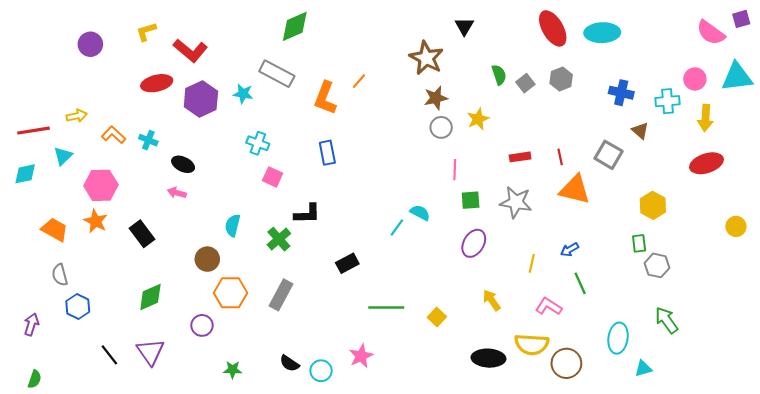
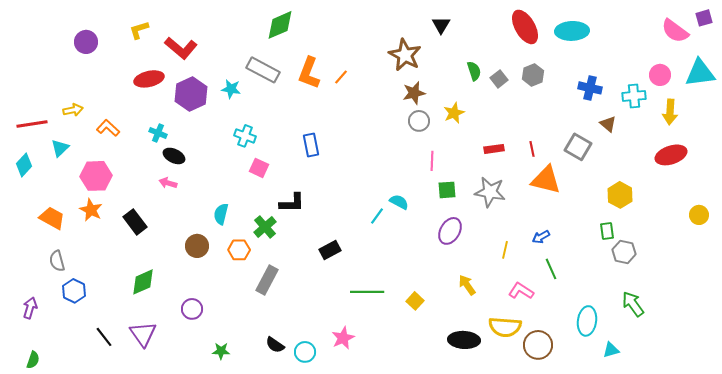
orange L-shape: (325, 98) -> (309, 73), moved
cyan cross: (148, 140) -> (158, 133), moved
cyan diamond: (25, 174) -> (24, 165), turned -35
orange hexagon: (230, 293) -> (239, 250), moved, size x0.7

